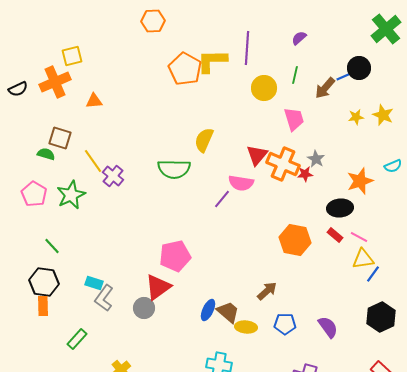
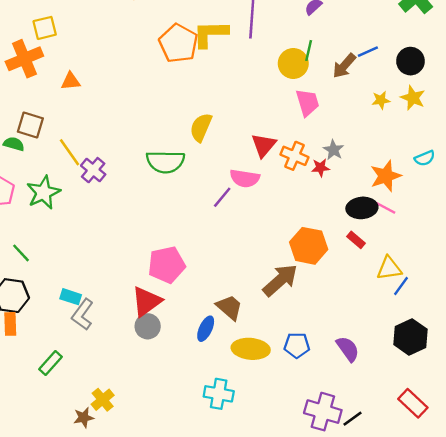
black circle: (359, 68) -> (410, 61), moved
yellow circle: (264, 88) -> (293, 63), moved
orange cross: (283, 164) -> (294, 156), size x0.7
pink line: (359, 237) -> (386, 208), moved
brown arrow: (267, 291) -> (280, 280), moved, size x1.5
gray circle: (144, 308) -> (148, 326), moved
brown trapezoid: (228, 312) -> (229, 307), moved
yellow ellipse: (246, 327) -> (251, 349), size x1.4

